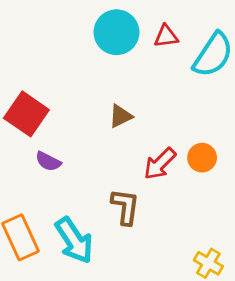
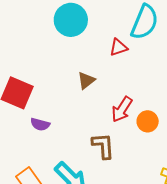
red triangle: (166, 36) -> (118, 47), moved
orange circle: (202, 158) -> (148, 121), moved

